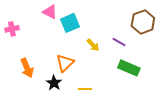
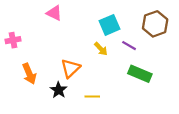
cyan square: (70, 23) -> (110, 25), moved
pink cross: (12, 29) -> (13, 40), moved

